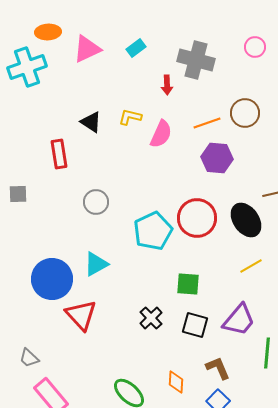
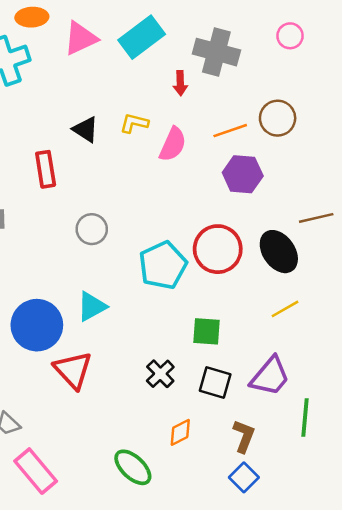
cyan rectangle: (136, 48) -> (142, 37), size x1.8
brown L-shape: (218, 368) -> (244, 436), turned 44
orange diamond: (176, 382) -> (180, 432), moved, turned 60

